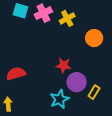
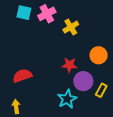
yellow cross: (67, 18) -> (71, 27), moved
orange circle: (94, 38) -> (99, 55), moved

